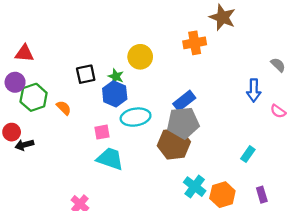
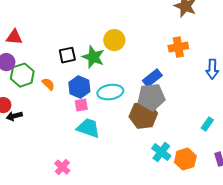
orange cross: (195, 43) -> (178, 47), moved
green star: (116, 76) -> (93, 57), size x1.6
blue hexagon: (115, 94) -> (79, 87), moved

